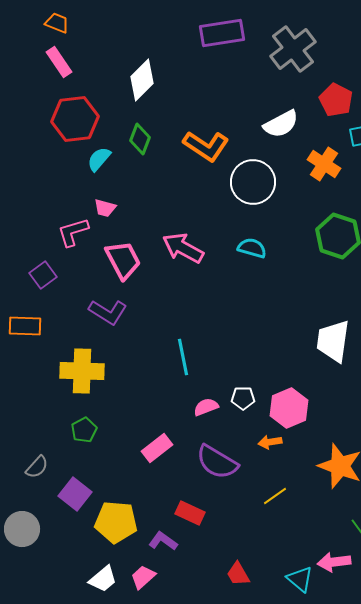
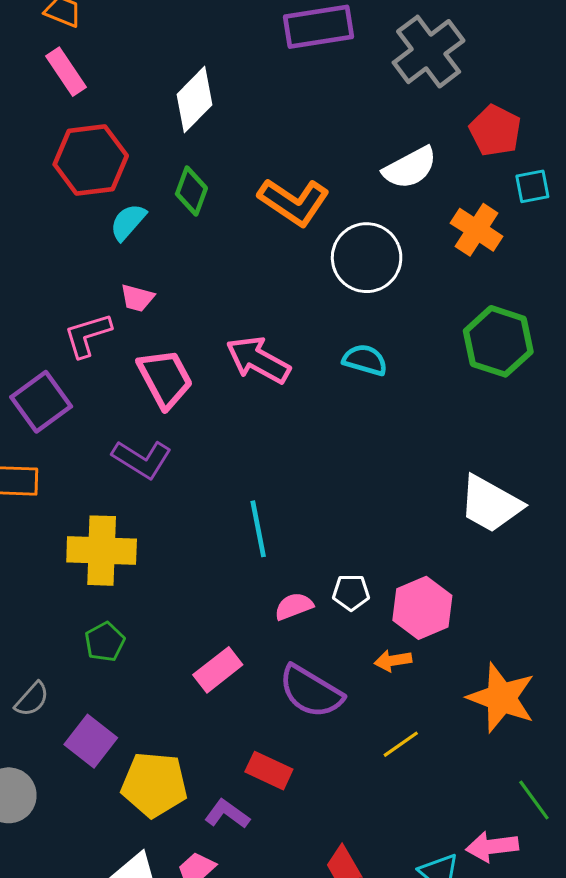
purple square: (43, 275) -> (41, 402), size x1.4
white trapezoid: (333, 341) -> (491, 504), turned -69

